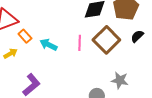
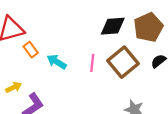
yellow arrow: (10, 54) -> (14, 87), moved

